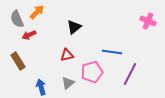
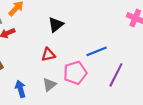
blue line: (112, 52) -> (97, 51), turned -30

